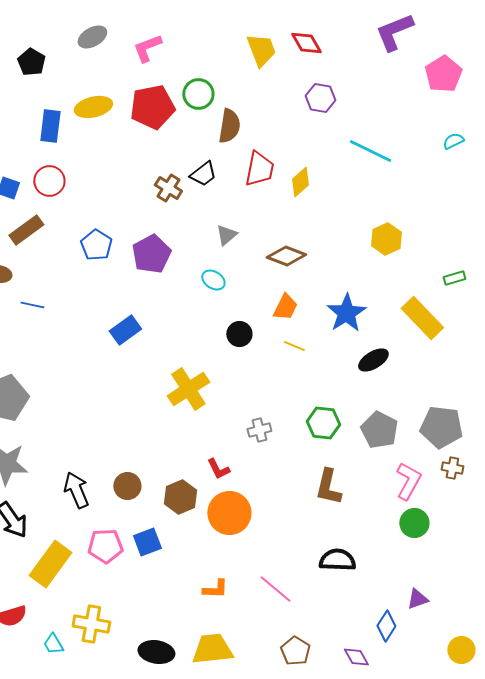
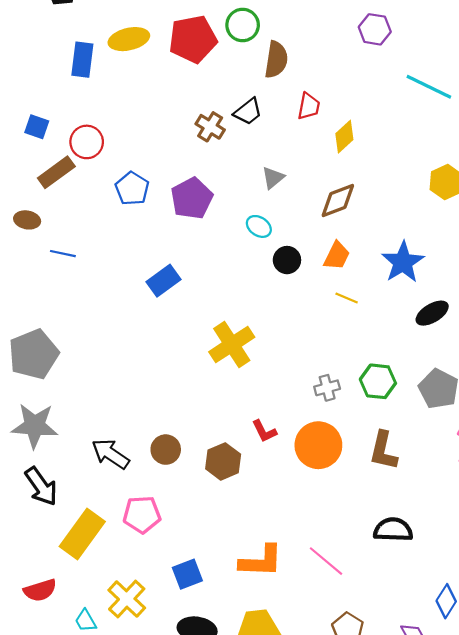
red trapezoid: (259, 169) -> (309, 106), size x0.7
red circle: (49, 181) -> (87, 142), moved
yellow diamond: (300, 182) -> (344, 137), moved
brown diamond: (286, 256) -> (338, 200), turned -42
black circle: (239, 334) -> (287, 260), moved
gray cross: (259, 430) -> (327, 388), moved
black arrow: (76, 490) -> (110, 454), turned -33
orange circle: (229, 513) -> (318, 445), moved
blue square: (147, 542) -> (187, 574), moved
orange L-shape: (215, 589) -> (261, 561), size x1.6
yellow cross: (91, 624) -> (127, 599), turned 33

